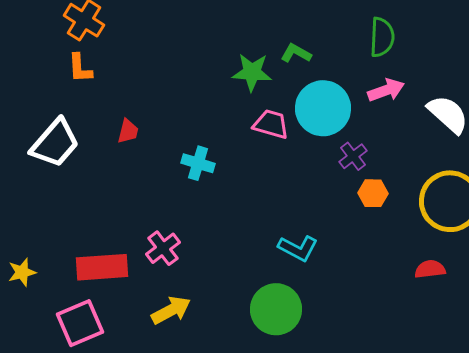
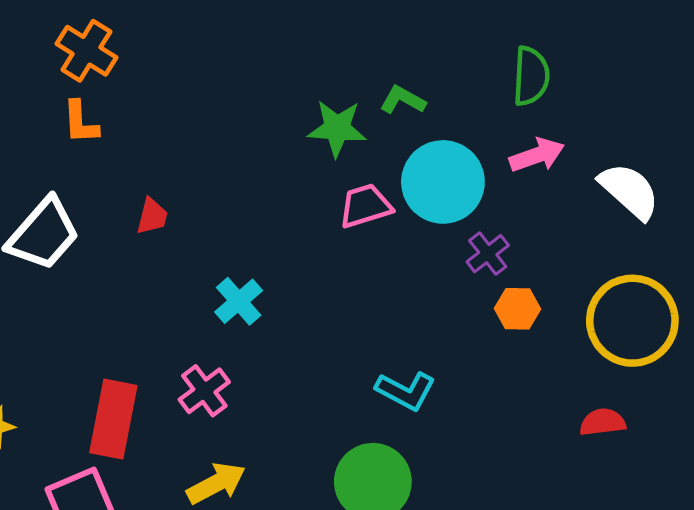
pink trapezoid: (271, 124) -> (365, 206), turned -33
cyan cross: (198, 163) -> (239, 301), moved, turned 32
red rectangle: (102, 267) -> (113, 419), turned -75

